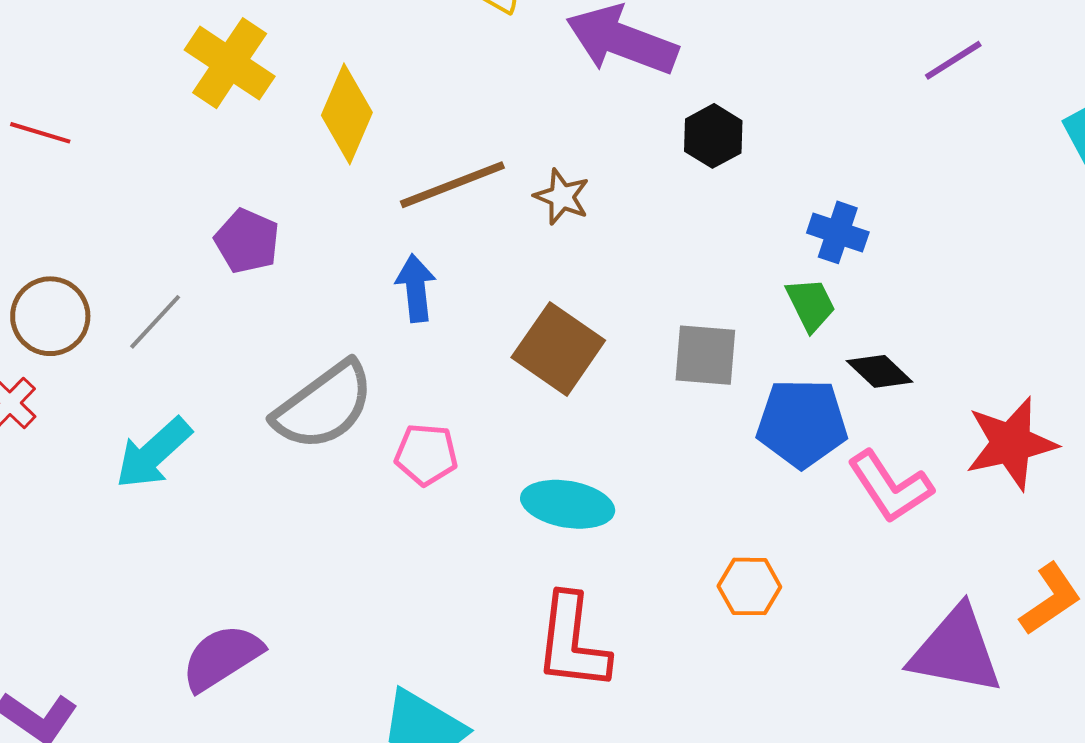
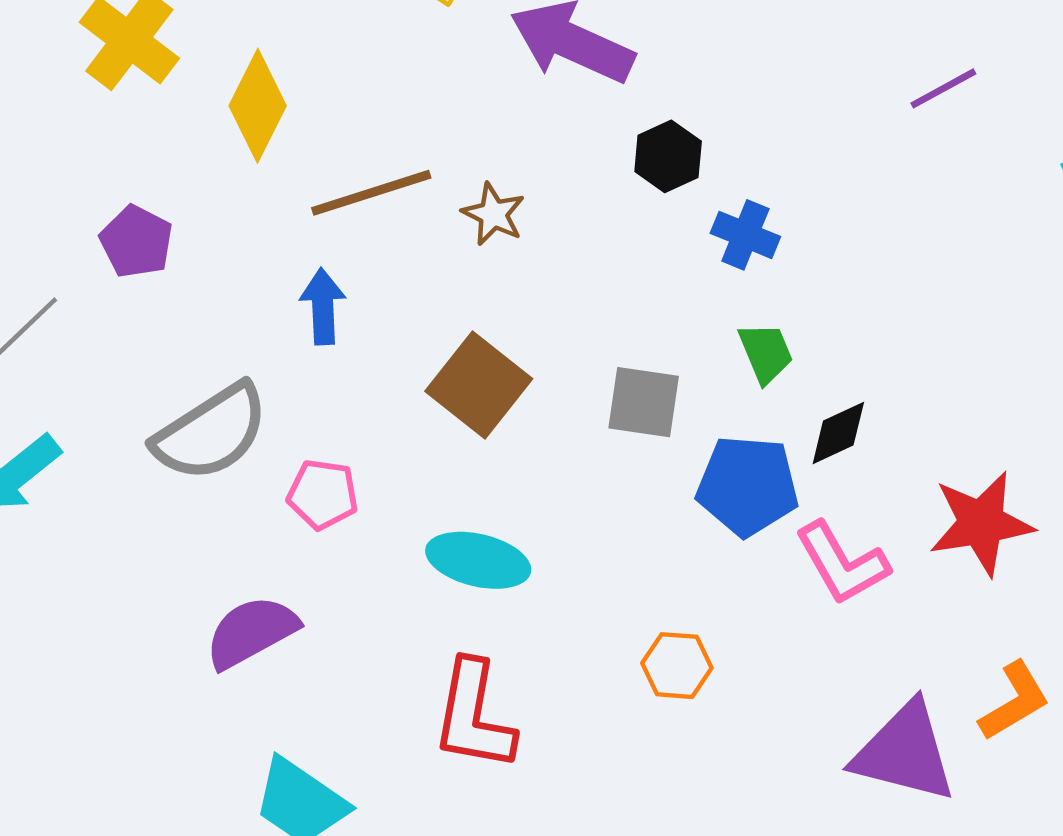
blue cross: (838, 232) -> (745, 235), moved
black diamond: (880, 371) -> (838, 433), turned -72
purple semicircle: (222, 657) -> (251, 632), moved

